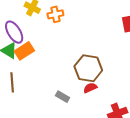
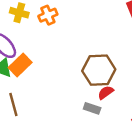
gray rectangle: (63, 97) -> (92, 108), moved

